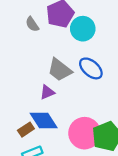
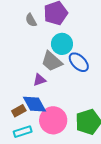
cyan circle: (83, 29) -> (62, 44), moved
pink circle: (85, 133) -> (53, 120), moved

